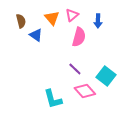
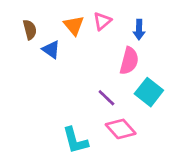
pink semicircle: (79, 37) -> (129, 61), moved
cyan square: (106, 76) -> (149, 92), moved

